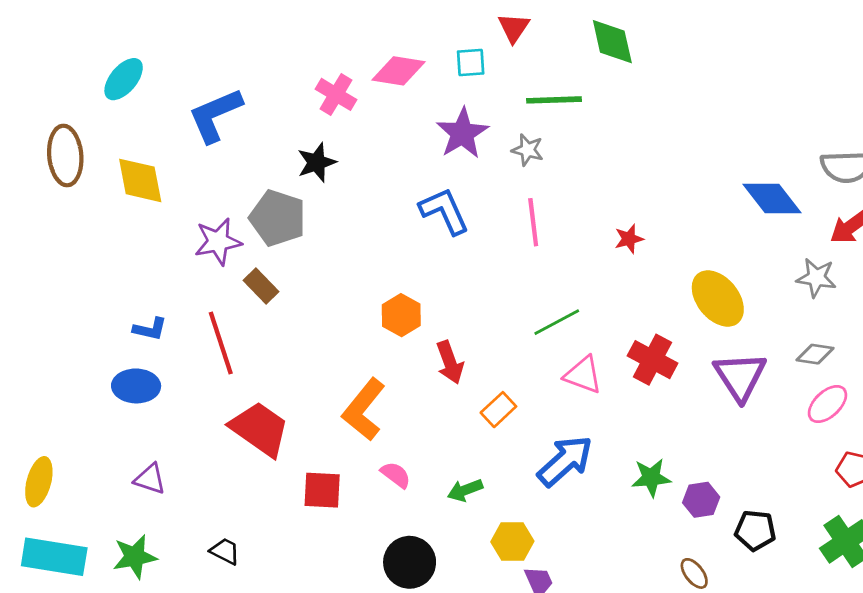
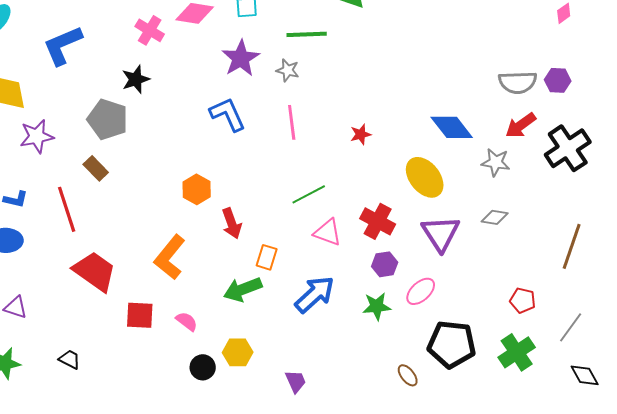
blue diamond: (772, 199) -> (452, 127), moved
purple star: (218, 242) -> (37, 136), moved
pink ellipse: (827, 404) -> (421, 291), moved
orange rectangle: (498, 410) -> (267, 257), turned -30
pink semicircle: (396, 475) -> (187, 321), moved
green arrow: (465, 490) -> (243, 289), moved, size x1.5
purple hexagon: (701, 500) -> (385, 264), moved
black pentagon: (755, 530) -> (452, 344), size x1.6
yellow hexagon: (512, 541) -> (238, 352), moved
black circle: (410, 562) -> (203, 367), size x0.7

